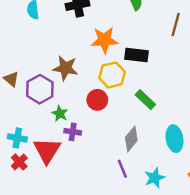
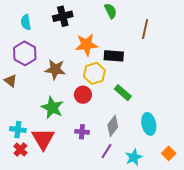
purple hexagon: (40, 89) -> (25, 53), moved
green star: (60, 114) -> (52, 108), size x1.6
purple cross: (73, 132) -> (82, 132), moved
purple line: (122, 169) -> (107, 151), turned 56

